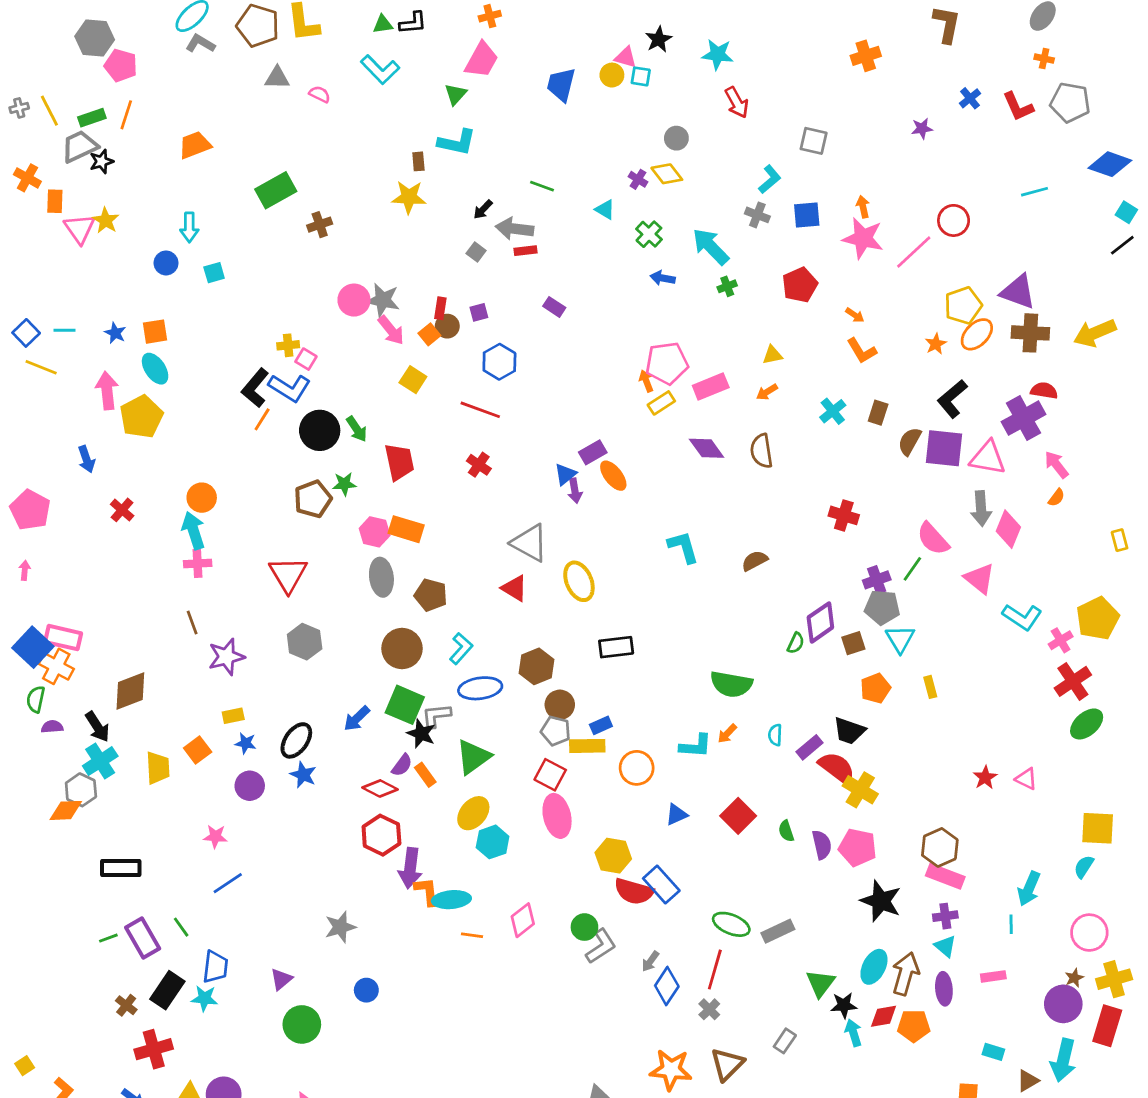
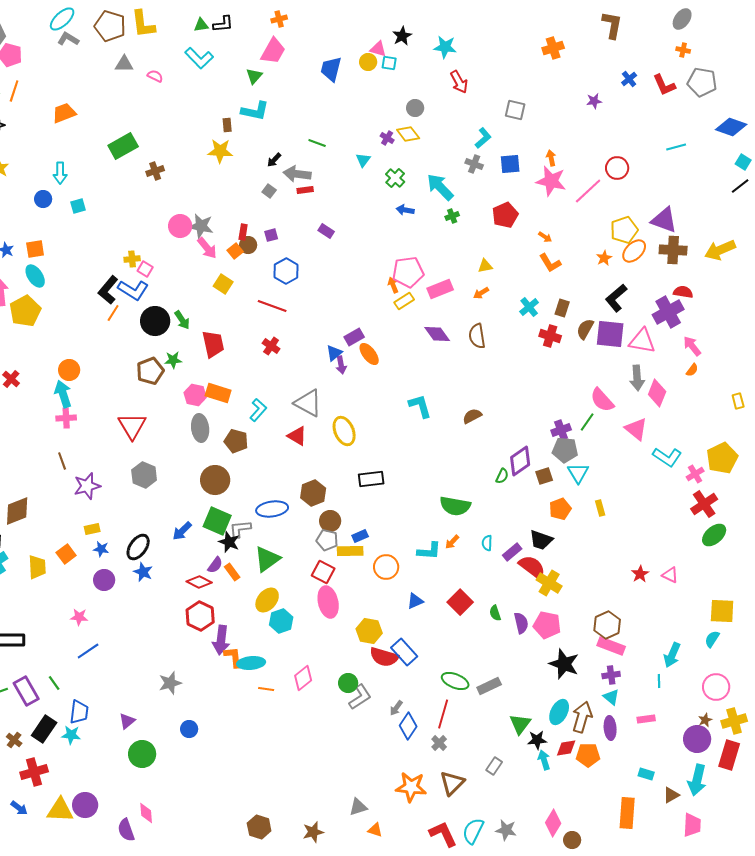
cyan triangle: (605, 209) -> (363, 160), turned 35
red cross: (844, 515) -> (550, 336), moved
cyan L-shape: (461, 649) -> (258, 410), moved

